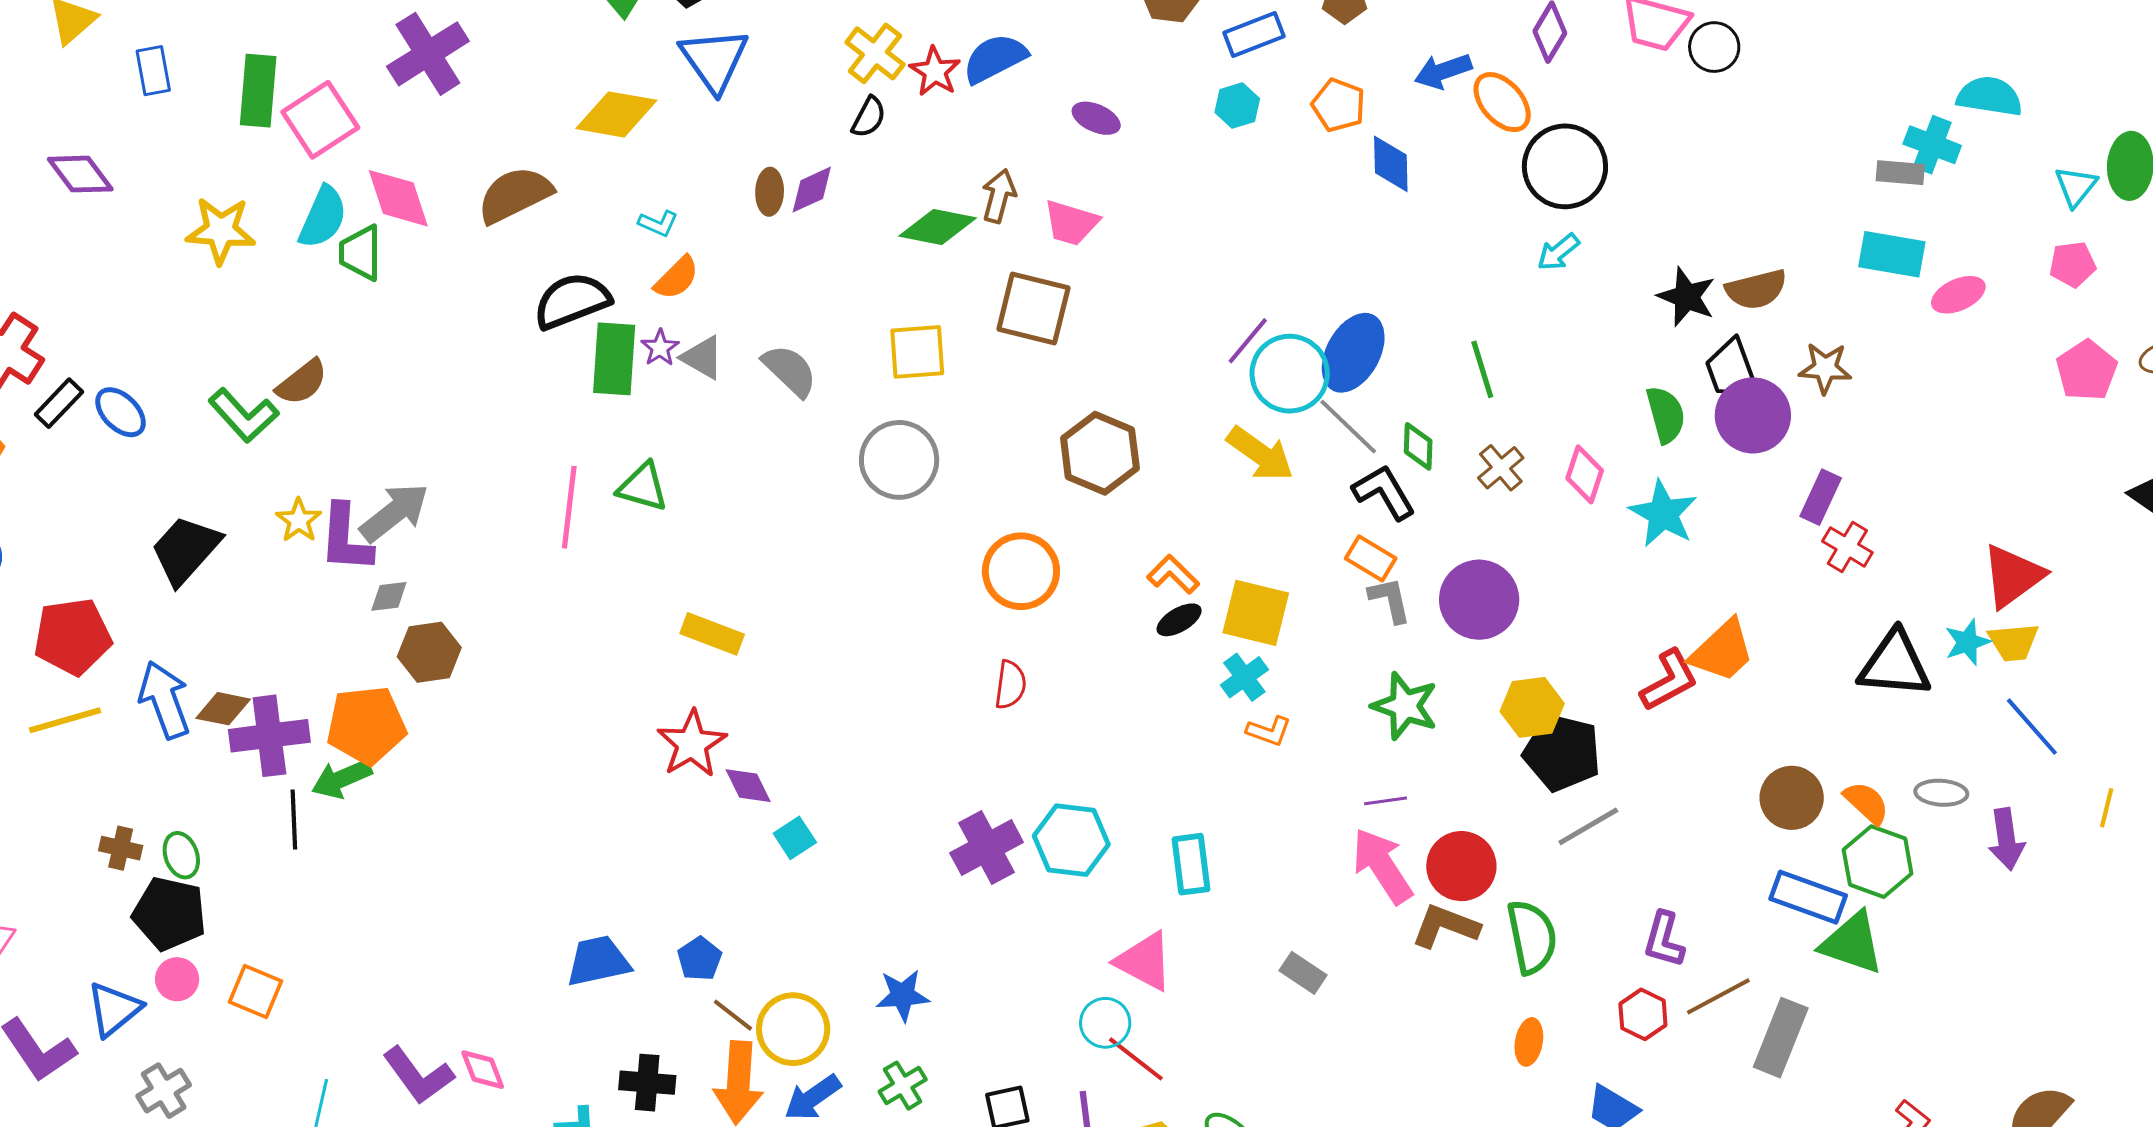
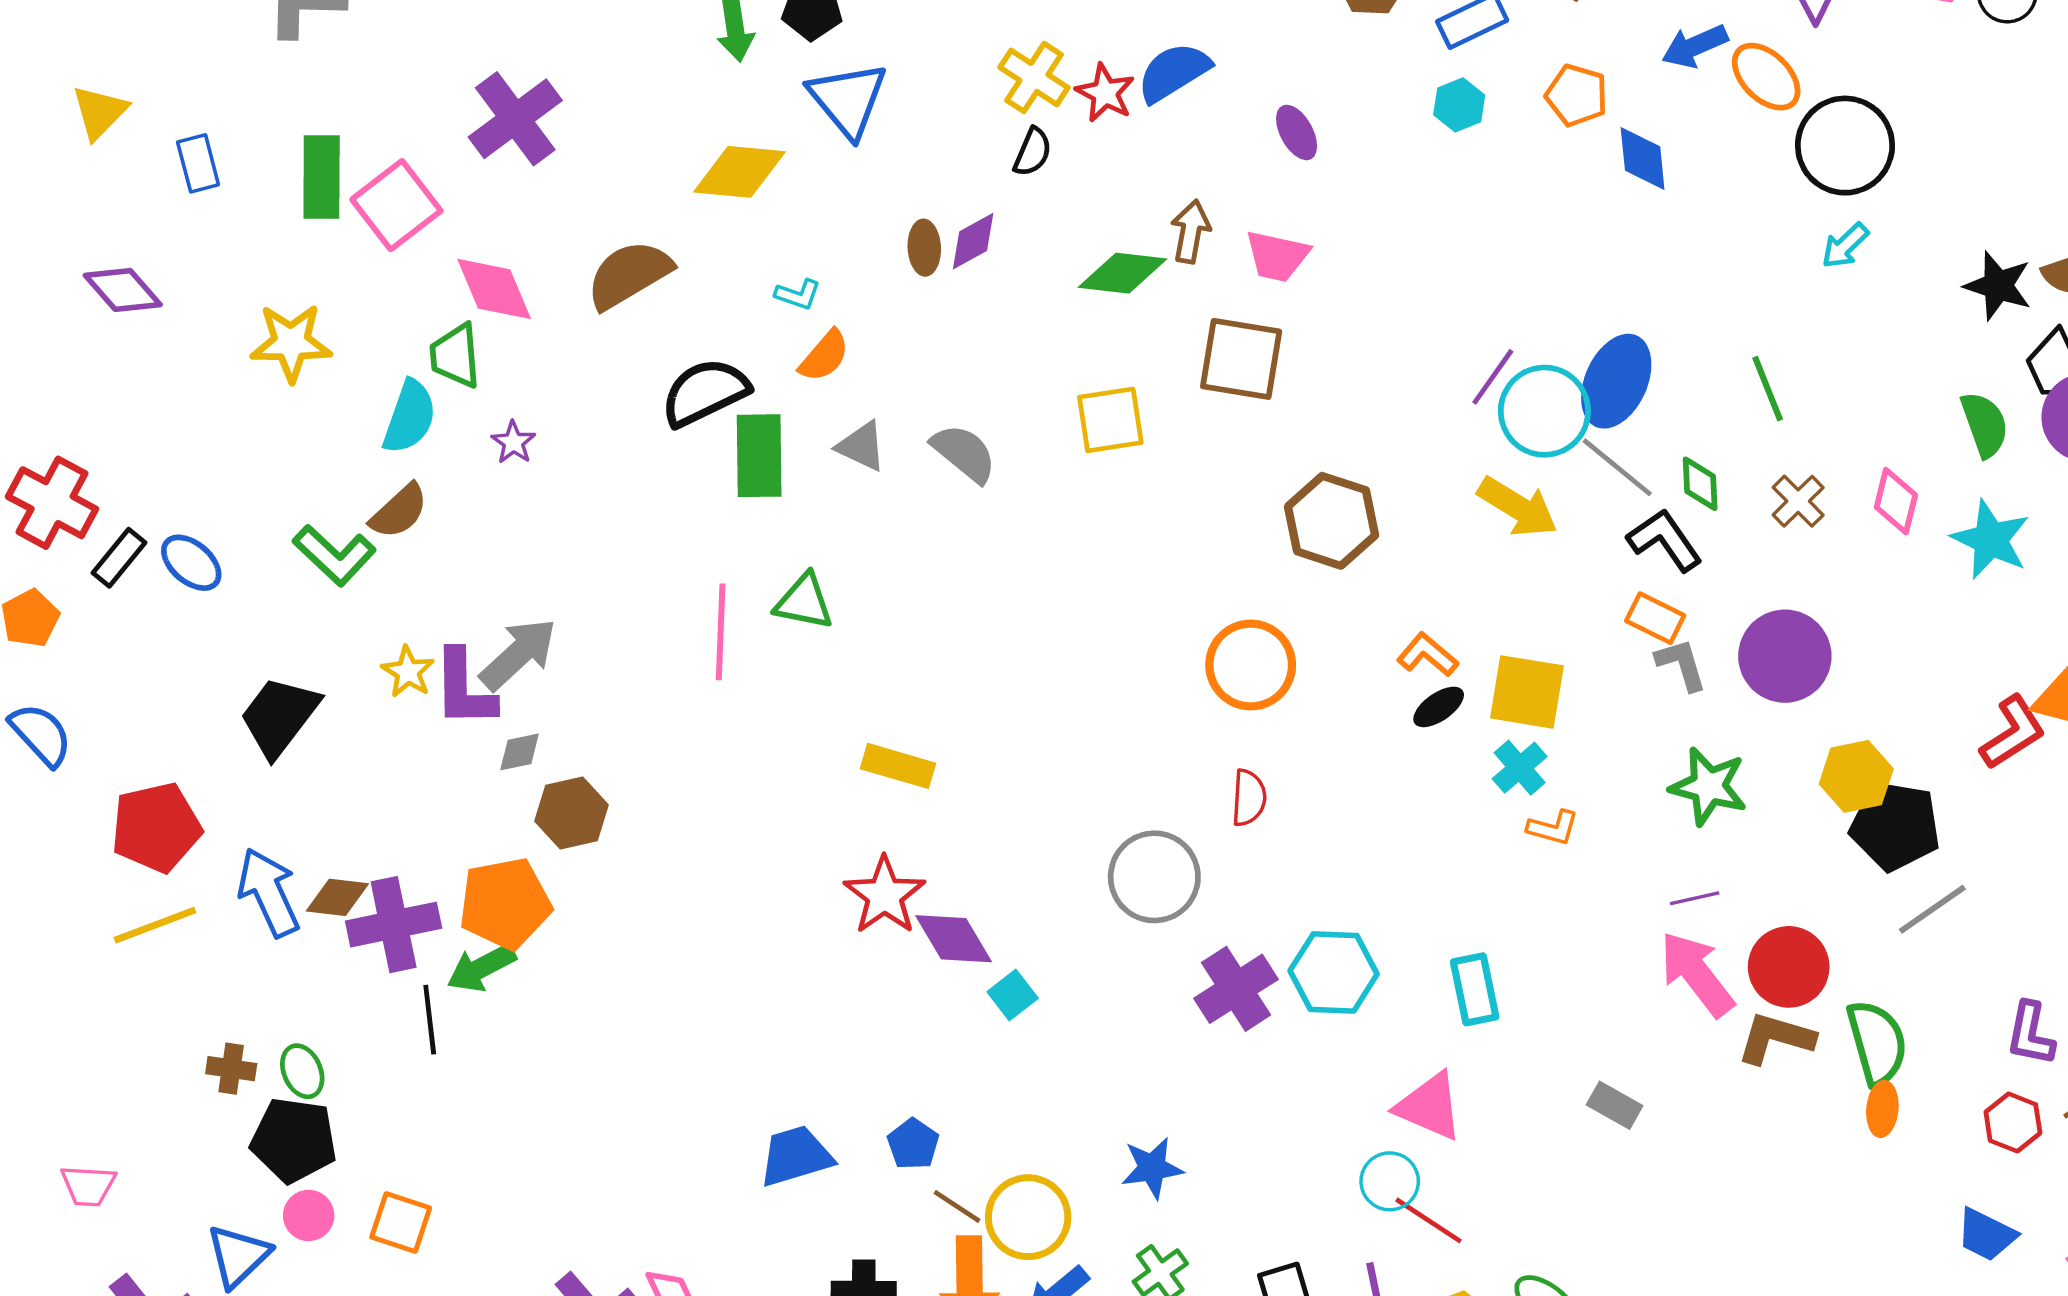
purple ellipse: (1096, 118) -> (1297, 132), turned 42
cyan semicircle: (323, 217) -> (409, 417), moved
purple star: (660, 348) -> (513, 442), moved
gray circle: (899, 460) -> (1154, 877), moved
purple diamond: (748, 786) -> (954, 939), size x1.4
orange ellipse: (1529, 1042) -> (1882, 1109), moved

